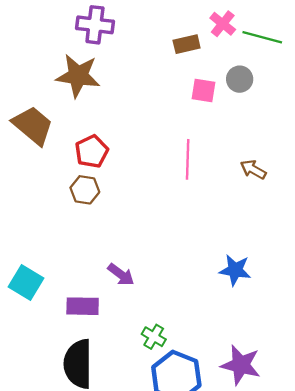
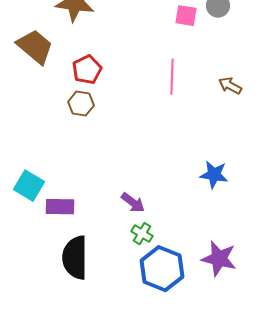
purple arrow: (121, 275) -> (133, 203), moved
purple rectangle: (83, 306) -> (60, 207), moved

